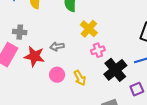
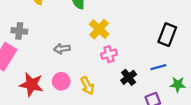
red star: (34, 56) -> (31, 84), moved
black cross: (115, 70) -> (129, 77), size x0.6

